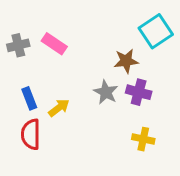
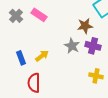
gray cross: (18, 45) -> (16, 16), turned -32
blue rectangle: (29, 98) -> (21, 58), moved
red semicircle: (31, 134) -> (34, 83), moved

